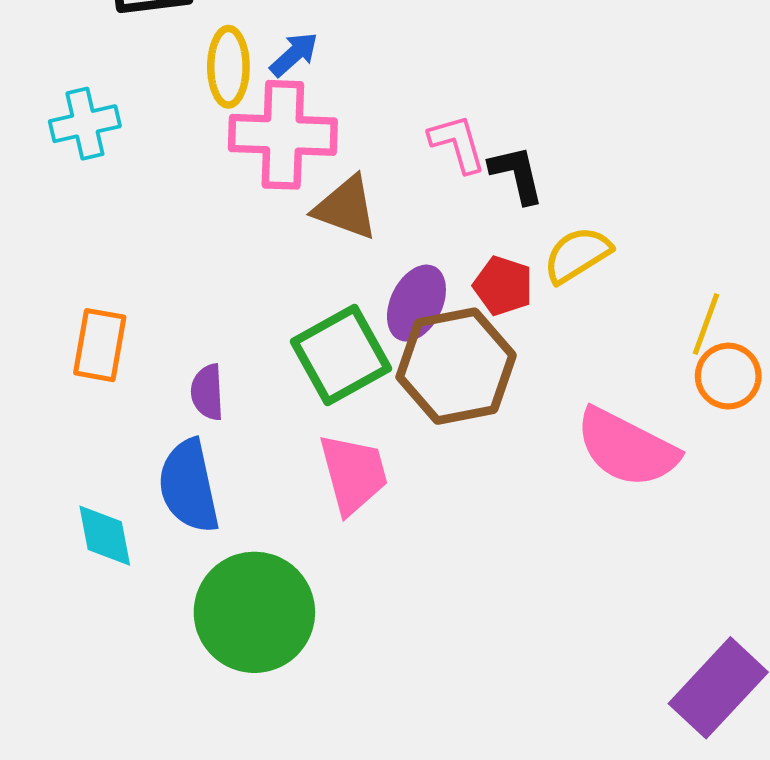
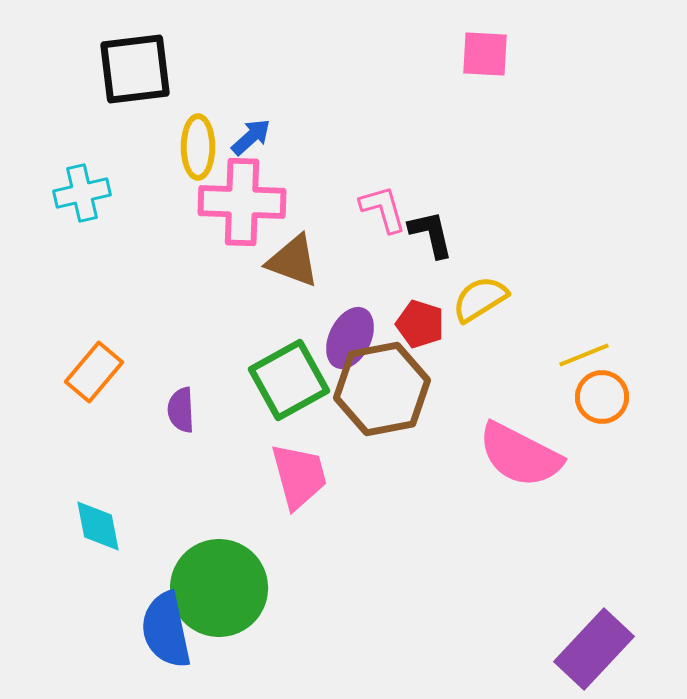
yellow line: (706, 324) -> (584, 355), turned 48
orange rectangle: (100, 345) -> (94, 372), turned 30
blue semicircle: (189, 486) -> (166, 630), moved

